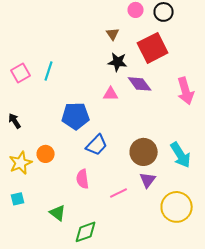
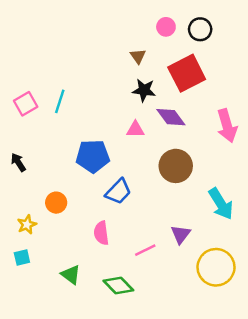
brown circle: (144, 152) -> (176, 166), moved
yellow star: (21, 163) -> (27, 225), moved, size x0.7
green diamond: (86, 232) -> (118, 286), moved, turned 65

